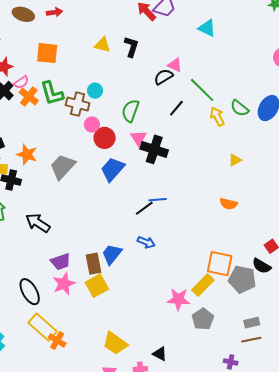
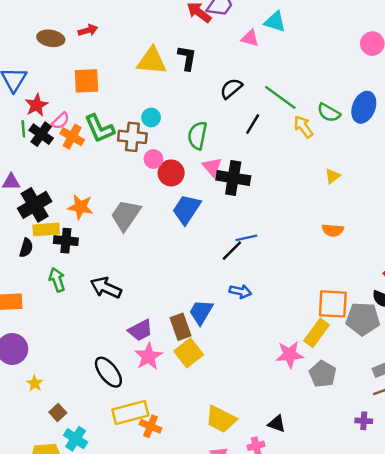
yellow triangle: (102, 45) -> (152, 61), size x1.5
pink triangle: (175, 65) -> (250, 38), moved
yellow rectangle: (43, 327) -> (130, 413), turned -48

